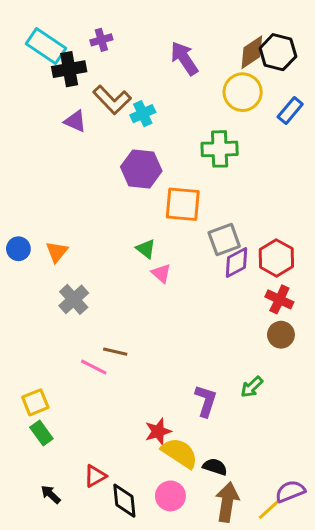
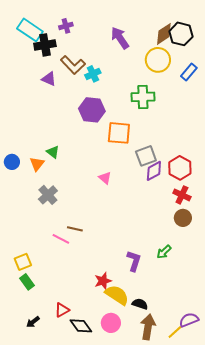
green triangle: (146, 249) -> (53, 152), moved
black arrow: (51, 494) -> (33, 322), turned -80
black diamond: (124, 501) -> (81, 326), turned -30

